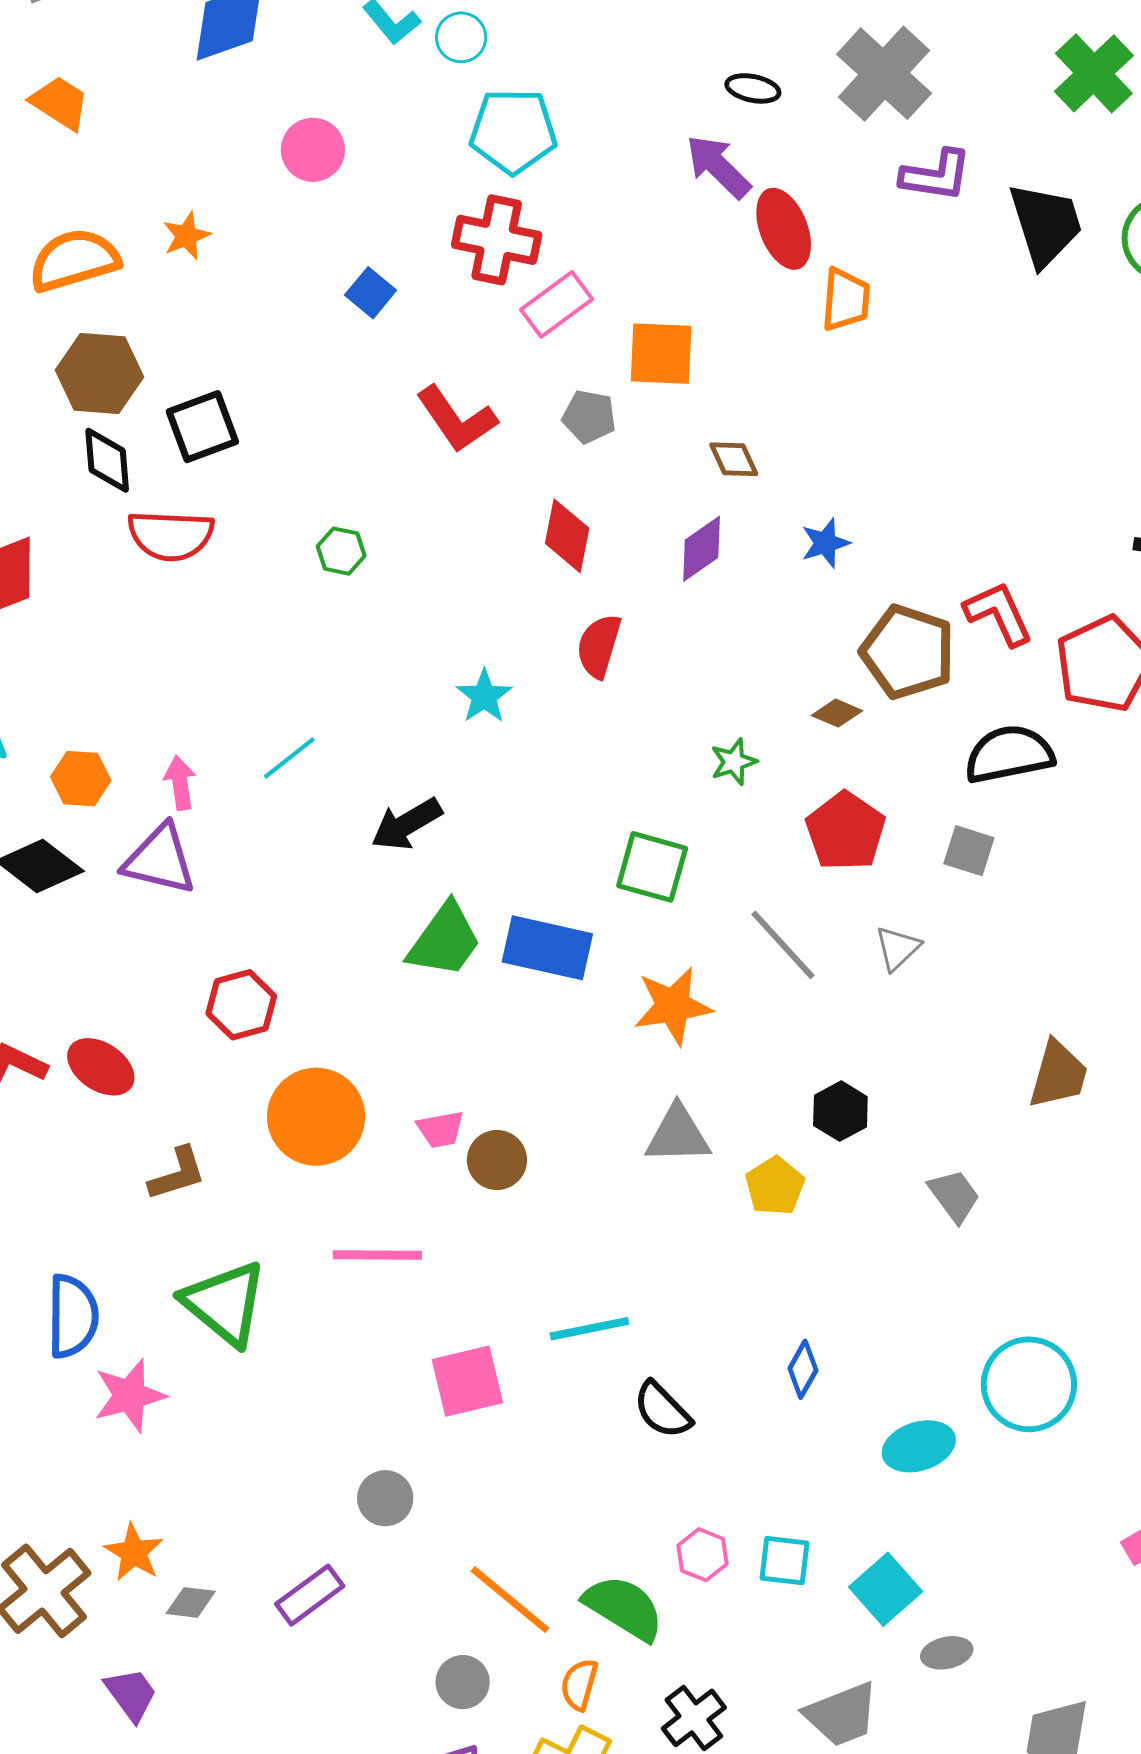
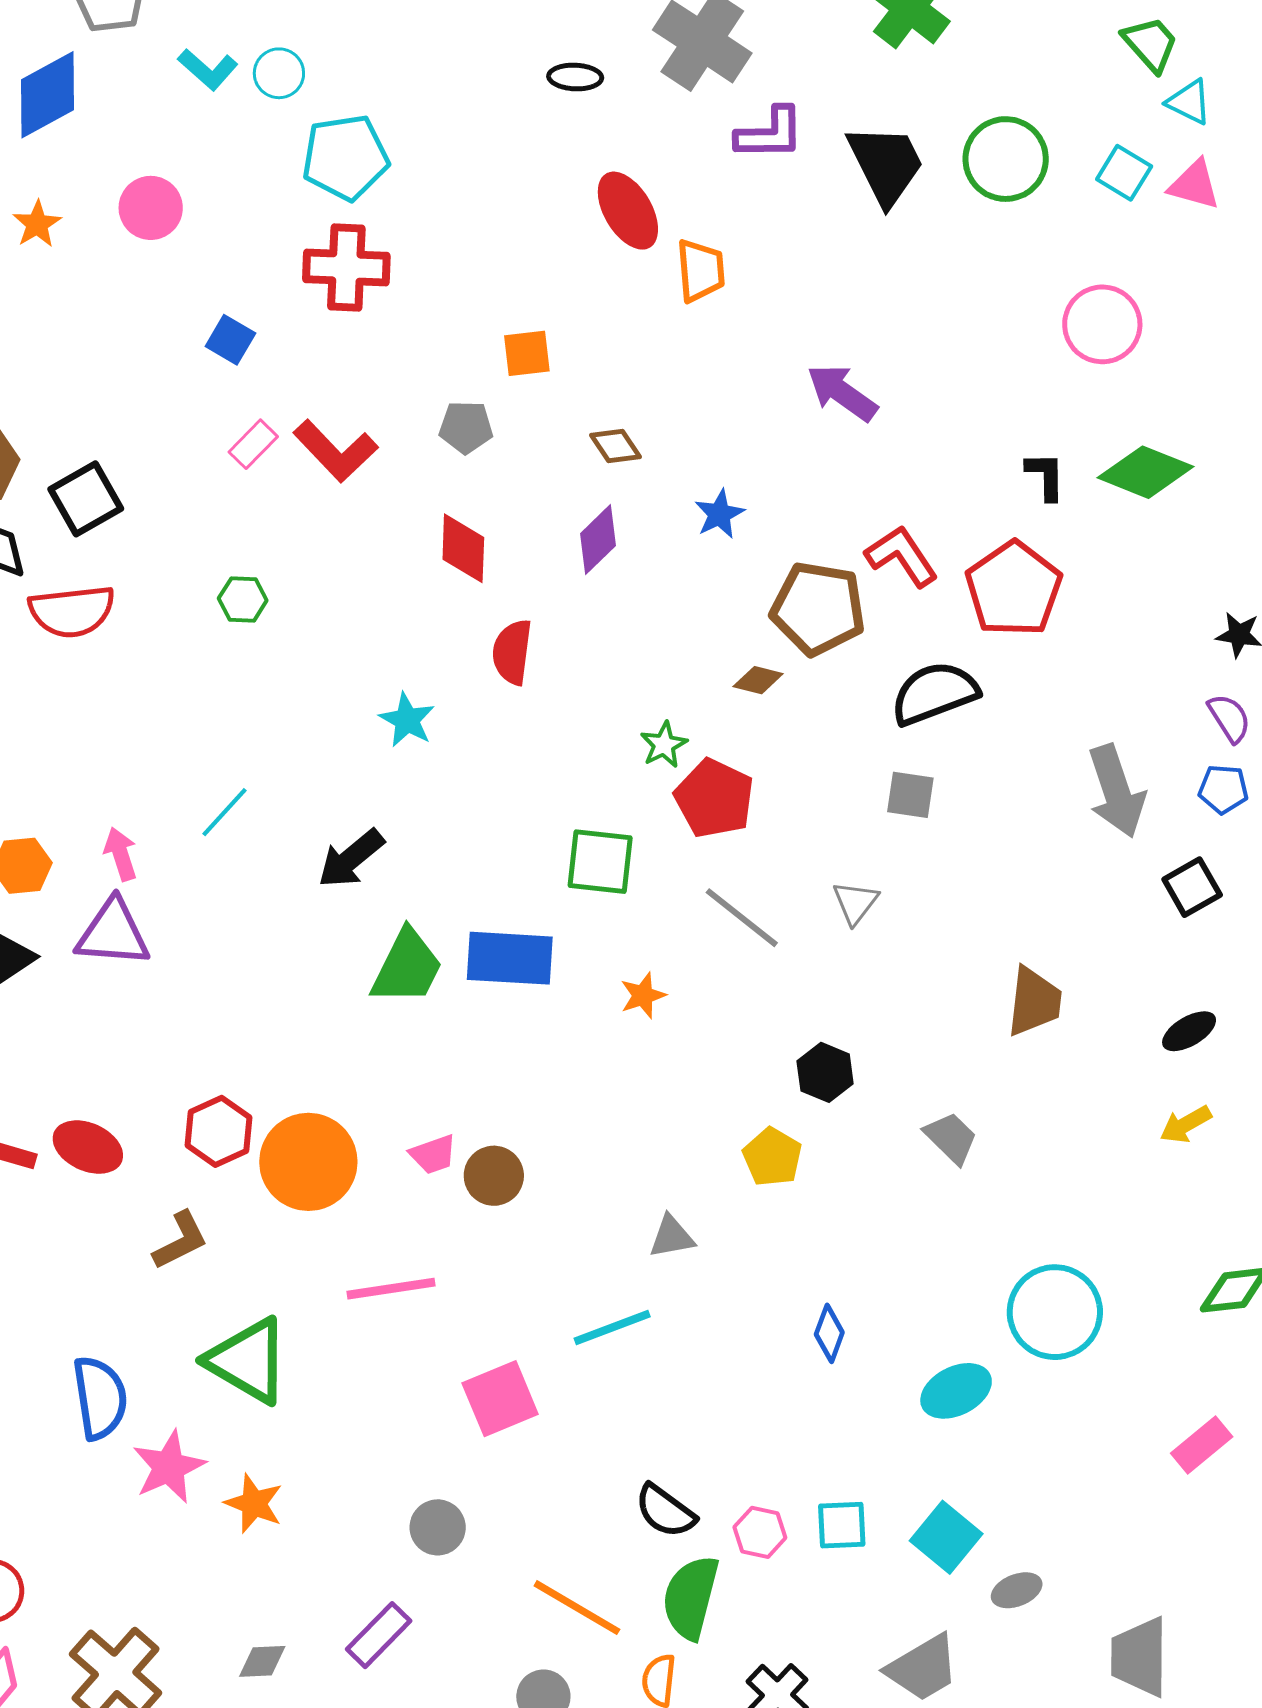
purple arrow: (718, 167) -> (842, 393), moved
orange star: (186, 236) -> (37, 224), moved
pink rectangle: (557, 304) -> (253, 444), moved, size x0.7
orange square: (661, 354) -> (527, 353), size x0.7
red pentagon: (845, 831) -> (714, 798), moved
red hexagon: (241, 1005) -> (218, 1131), moved
orange star: (673, 1006) -> (643, 995), size x0.6
gray triangle: (678, 1135) -> (672, 1237), moved, size x0.7
black semicircle: (662, 1410) -> (665, 1511), moved
orange star: (134, 1552) -> (254, 1504), moved
green semicircle: (624, 1608) -> (691, 1597), turned -98

